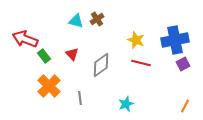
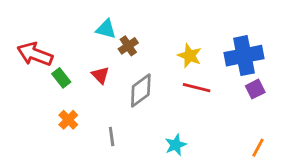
brown cross: (97, 19) -> (128, 46), moved
orange cross: (49, 86) -> (68, 120), size x0.6

